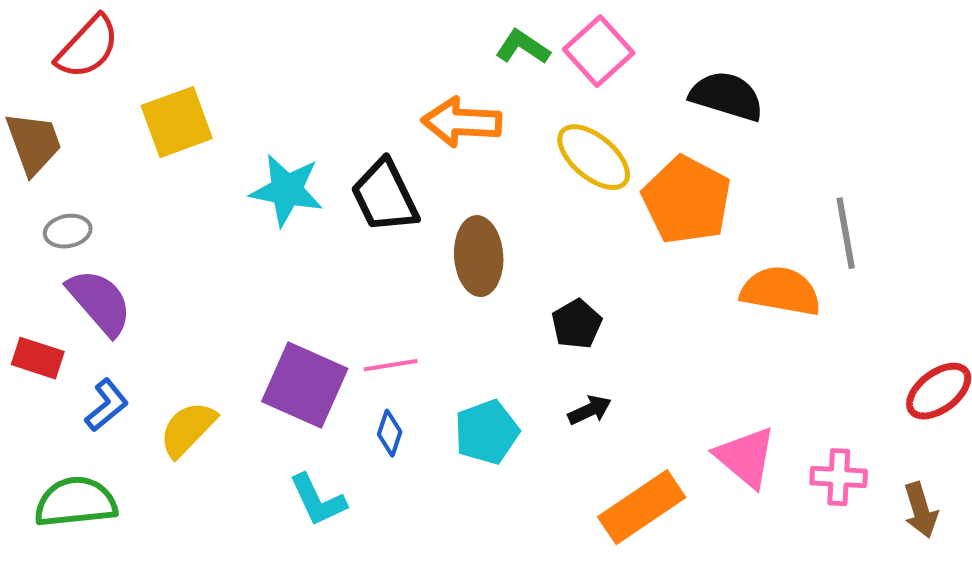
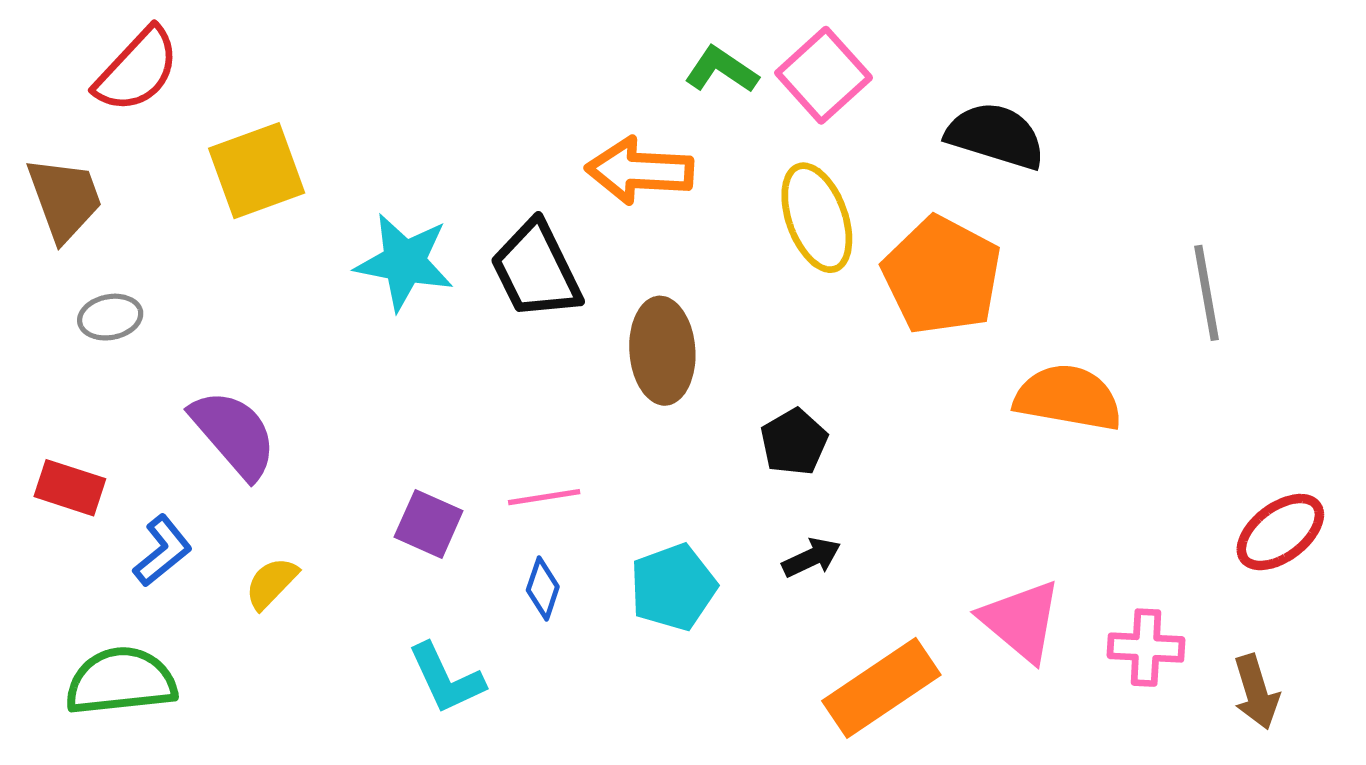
yellow ellipse: (594, 157) -> (817, 218), turned 30
gray line: (846, 233) -> (1206, 293), moved
purple semicircle: (100, 302) -> (234, 434), moved
purple square: (305, 385) -> (429, 524), size x0.6
yellow semicircle: (188, 429) -> (271, 583), size x0.7

